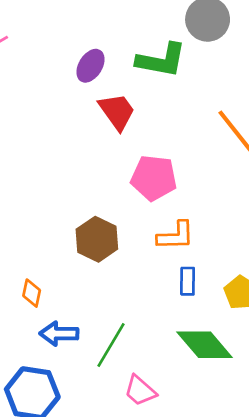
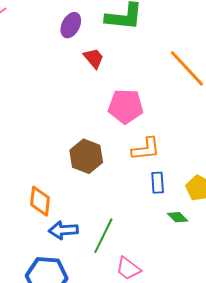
red trapezoid: (117, 112) -> (94, 58), size x0.7
orange diamond: (32, 293) -> (40, 201), size x1.4
green diamond: (205, 345) -> (178, 217), moved, size x0.5

